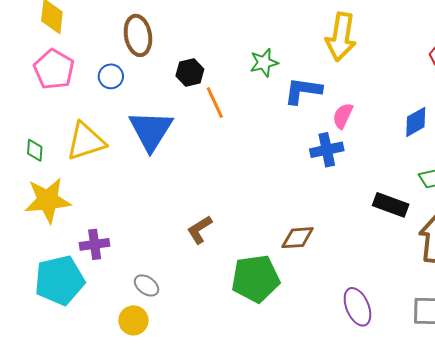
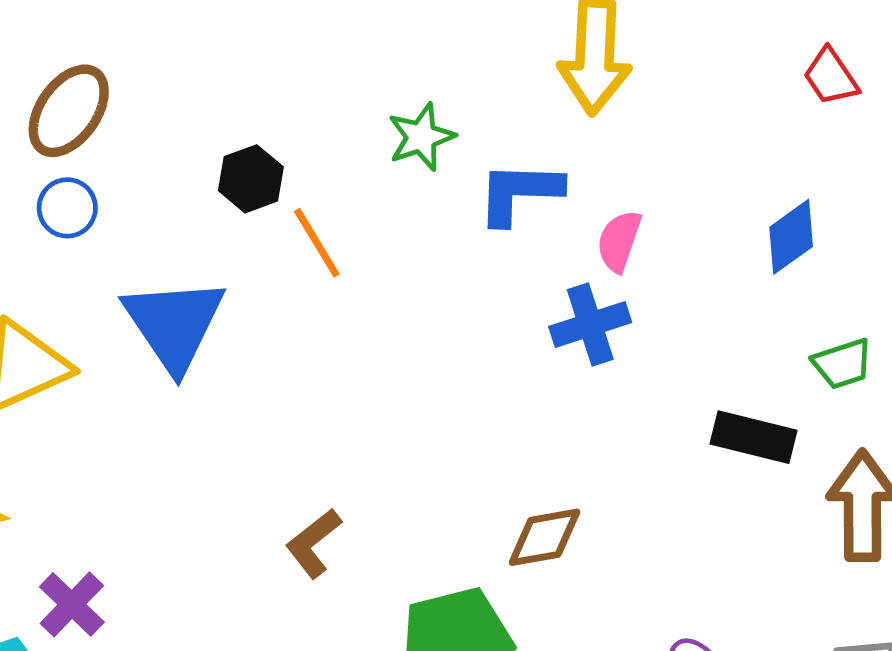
brown ellipse: (138, 35) -> (69, 111), moved, turned 51
purple cross: (95, 244) -> (72, 604), turned -32

